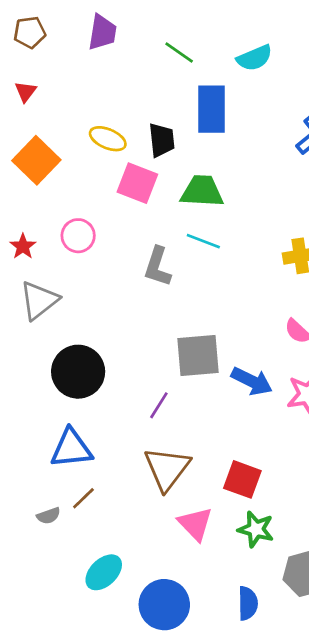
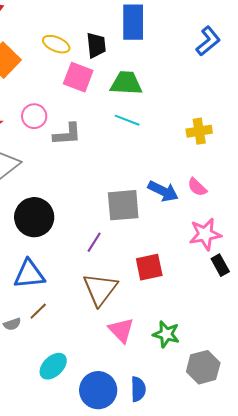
gray L-shape: (158, 267) -> (67, 134), moved, turned -112
blue arrow: (252, 381) -> (163, 191), moved
red square: (242, 479) -> (149, 267), moved, turned -32
blue semicircle: (248, 603) -> (138, 389), moved

